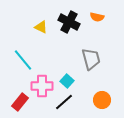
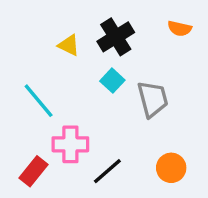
orange semicircle: (97, 17) -> (180, 28), moved
black cross: (69, 22) -> (116, 37), turned 30
cyan square: (67, 81) -> (112, 81), moved

